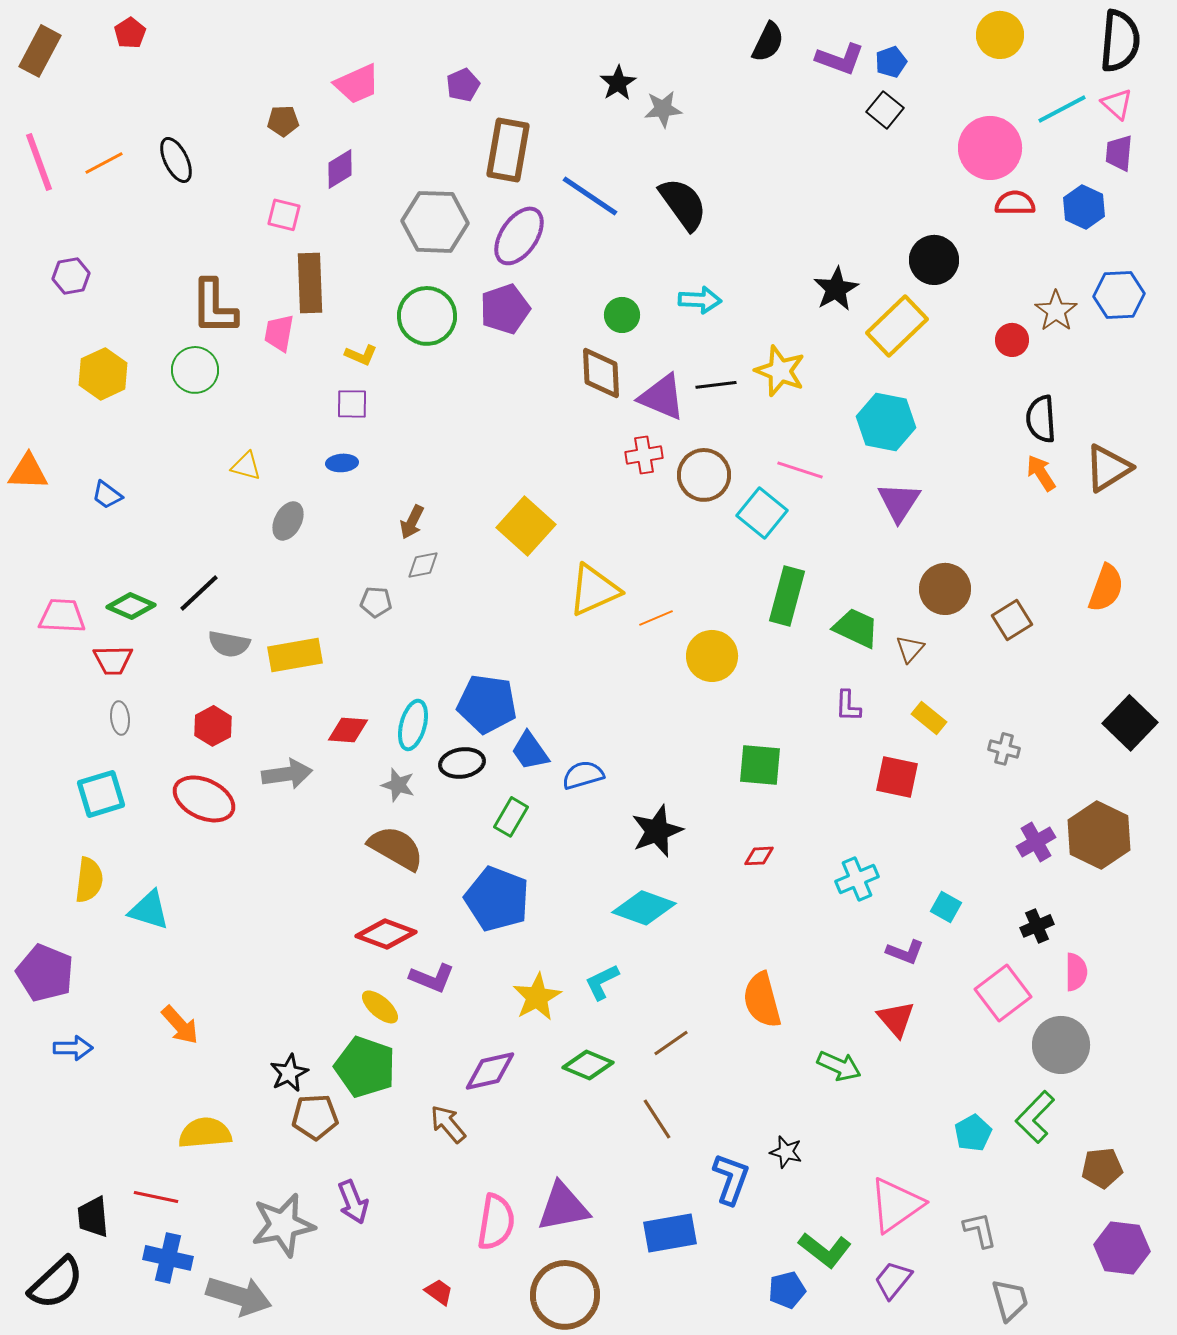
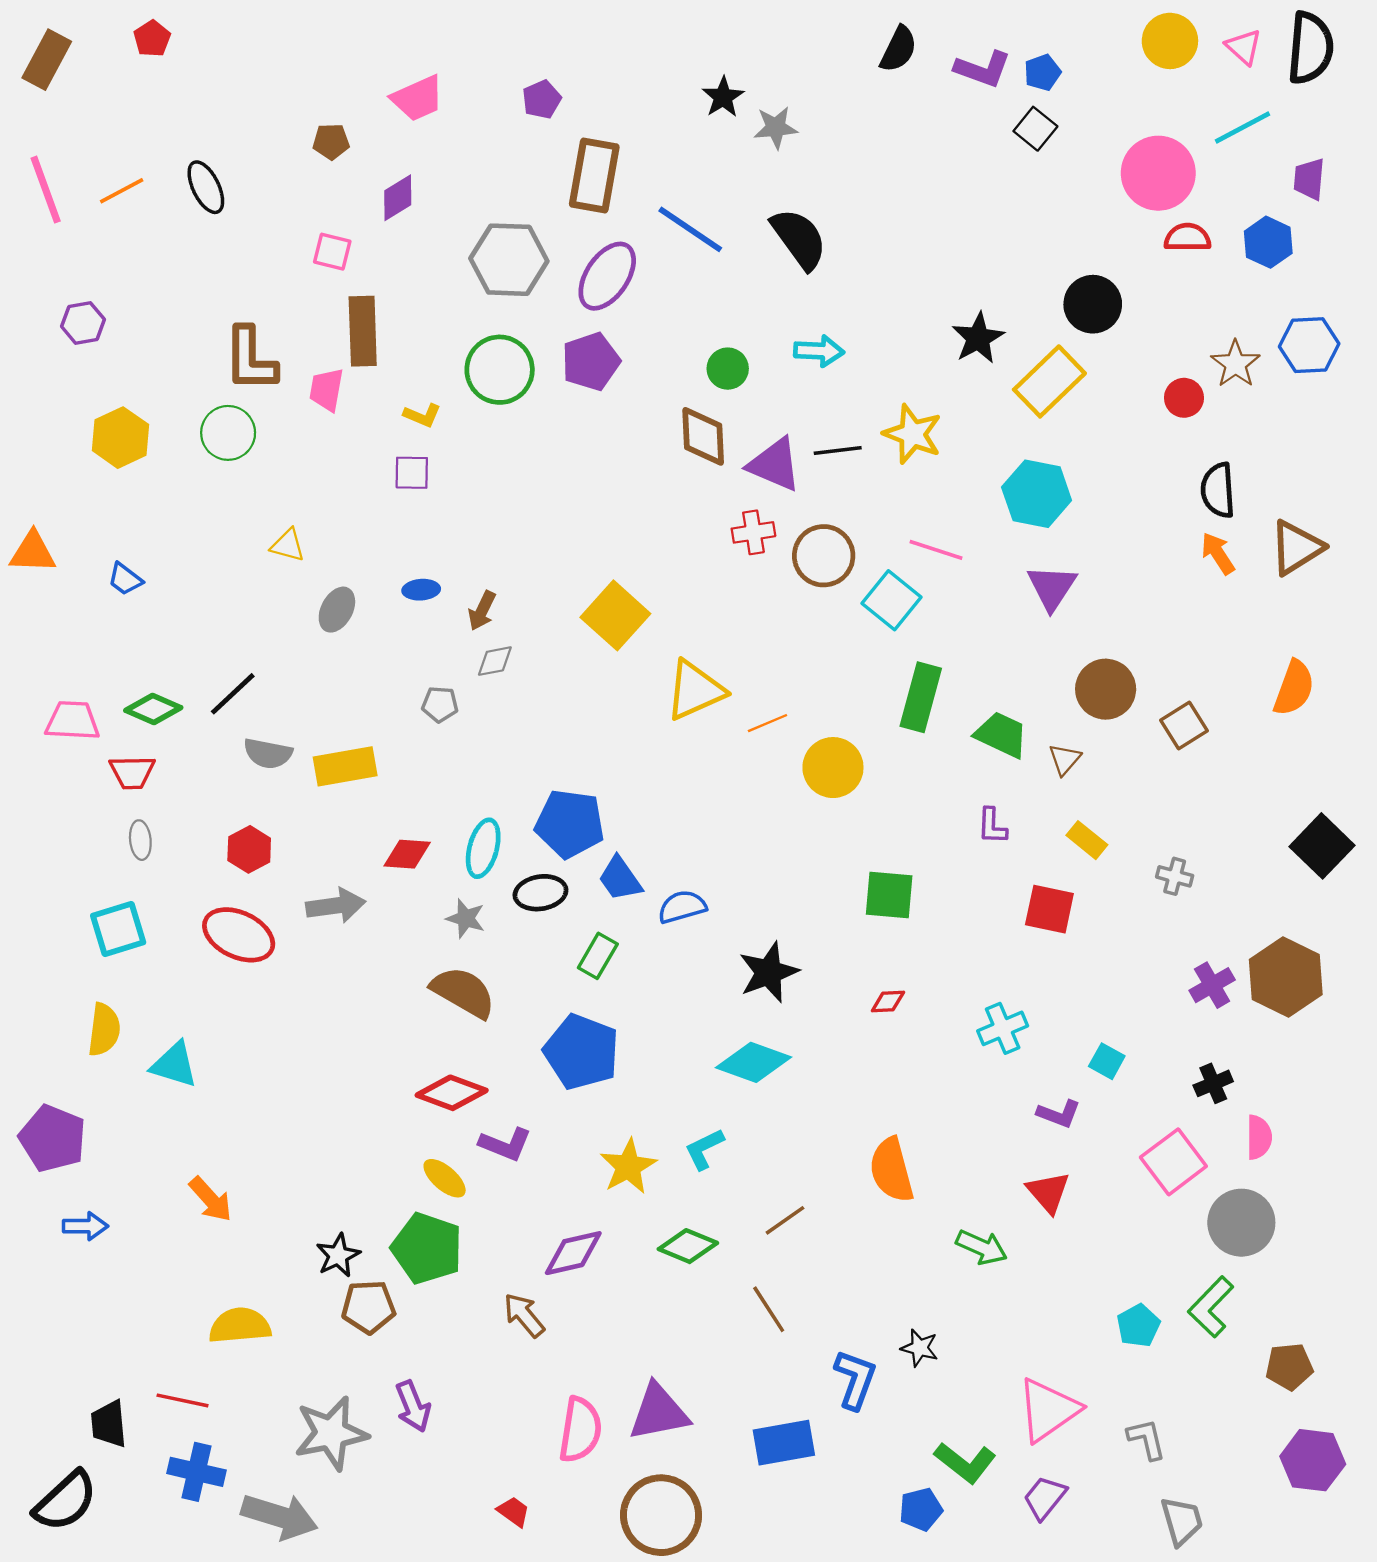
pink triangle: (1117, 104) -> (1244, 47), moved
blue ellipse: (342, 463) -> (421, 590), moved

